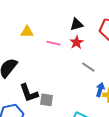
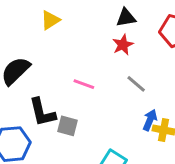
yellow triangle: (27, 32) -> (50, 20), turned -40
pink line: (53, 43) -> (84, 84), moved

